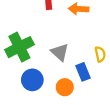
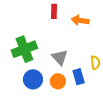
orange circle: (65, 87) -> (58, 81), moved

